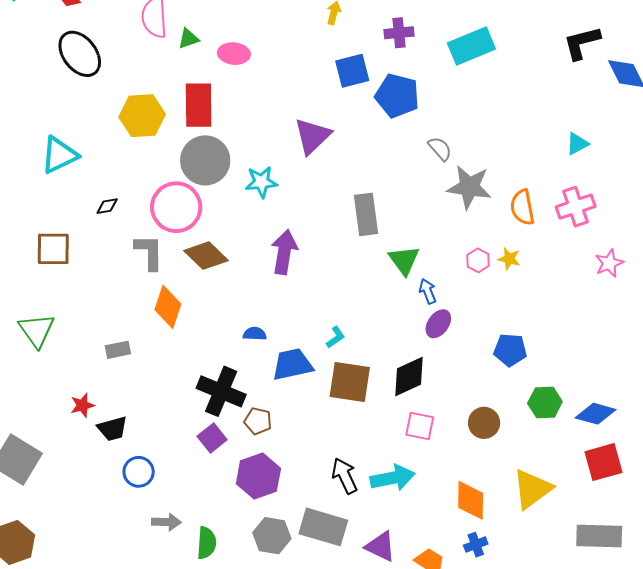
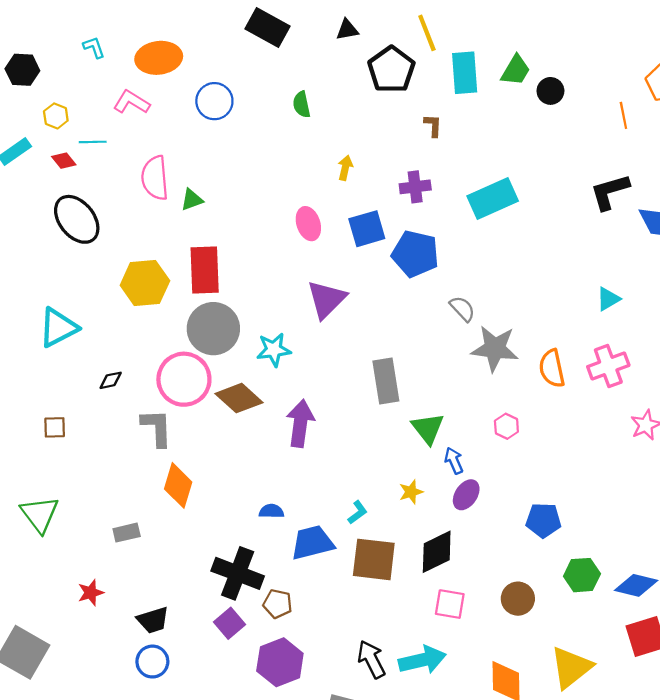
pink ellipse: (234, 54) -> (308, 224), moved, turned 68
brown square: (53, 249) -> (55, 427), size x0.6
brown diamond: (206, 256) -> (239, 398), moved
yellow star: (509, 259) -> (411, 492), moved, turned -30
black trapezoid: (112, 429) -> (153, 620), moved

